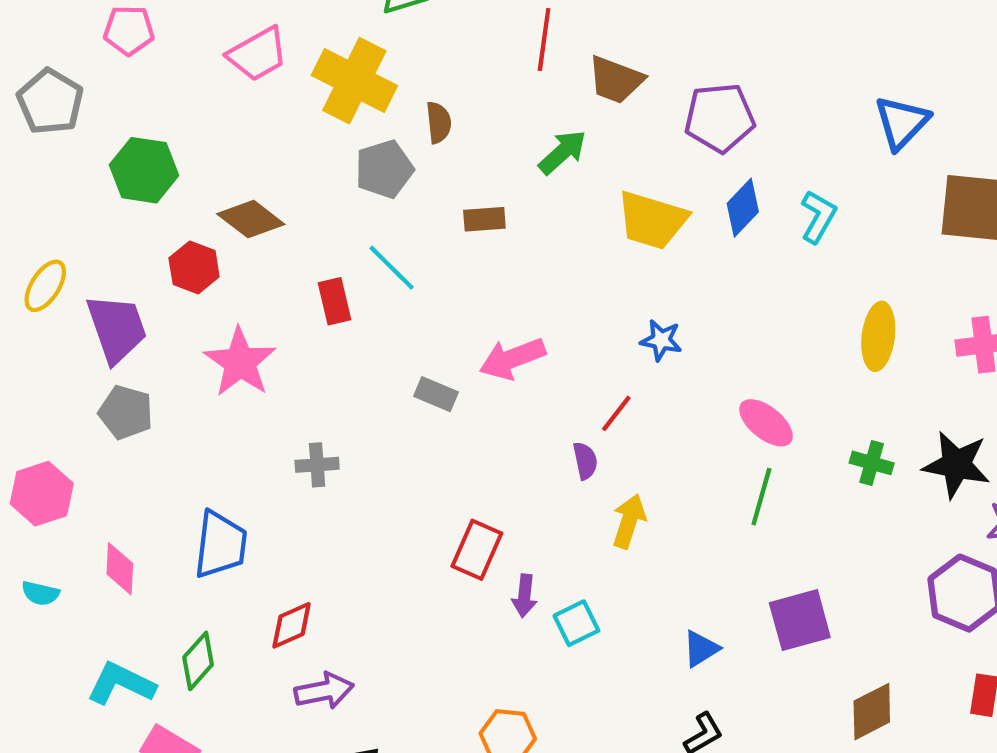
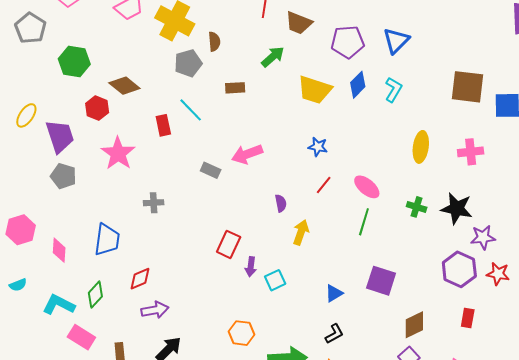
blue triangle: (902, 122) -> (396, 41), moved
red line: (616, 413) -> (324, 185), moved
pink hexagon: (42, 494) -> (21, 230), moved
cyan semicircle: (40, 593) -> (18, 285), moved, turned -36
purple square: (800, 620) -> (381, 281), turned 32

